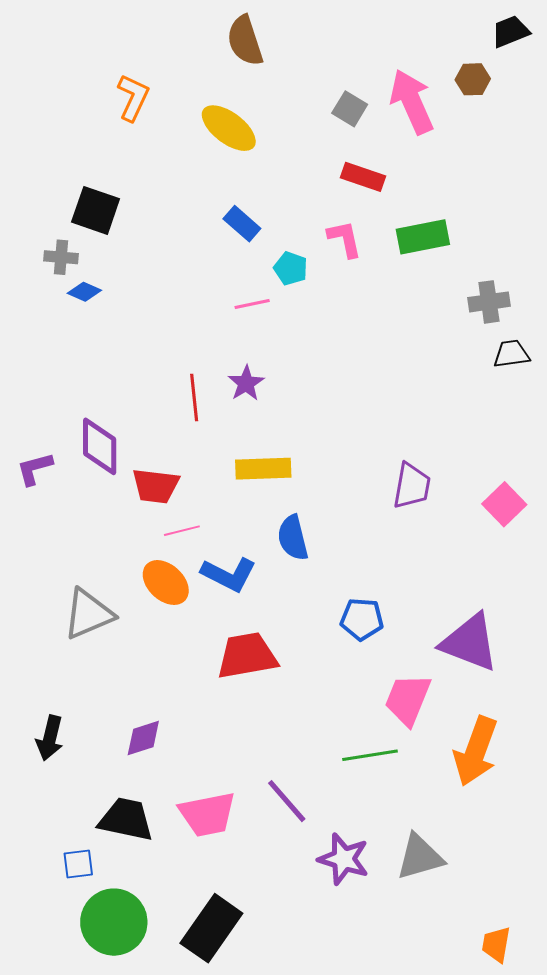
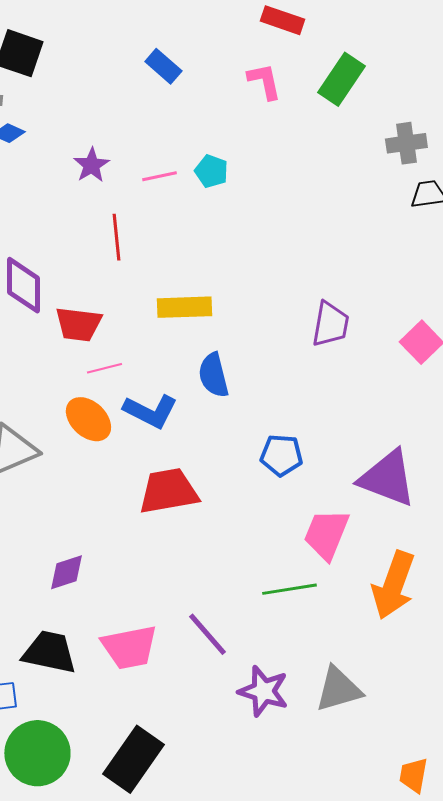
green rectangle: (423, 237) -> (341, 79), turned -45
cyan pentagon: (291, 268) -> (211, 171), moved
pink line: (252, 304) -> (159, 176), moved
purple star: (246, 383) -> (91, 165), moved

